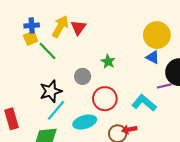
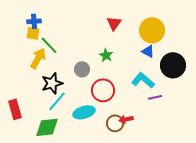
yellow arrow: (60, 27) -> (38, 58), moved
red triangle: (78, 28) -> (114, 23), moved
yellow square: (31, 38) -> (33, 33), turned 32
purple line: (164, 86) -> (155, 97), moved
cyan L-shape: (144, 103) -> (143, 80), moved

